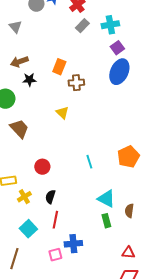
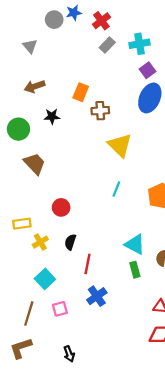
black star: (29, 80) -> (52, 116), moved
yellow triangle: (62, 113) -> (120, 145), moved, size x1.6
cyan line: (89, 162) -> (116, 189), moved, turned 40
red line: (55, 220) -> (88, 264), moved
blue cross: (73, 244) -> (97, 296), turned -30
pink square: (55, 255) -> (60, 309), moved

